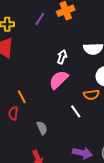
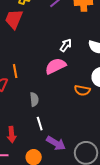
white line: (76, 111) -> (40, 124), moved
gray semicircle: (42, 128) -> (34, 99), moved

